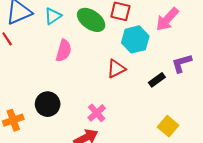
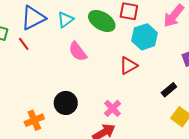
pink semicircle: (64, 51) -> (78, 52), turned 130
black rectangle: (157, 80) -> (169, 90), moved

